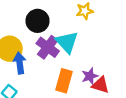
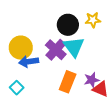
black circle: (38, 21) -> (68, 25), moved
blue arrow: (20, 63) -> (29, 62), turned -96

